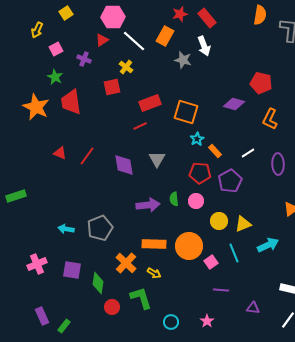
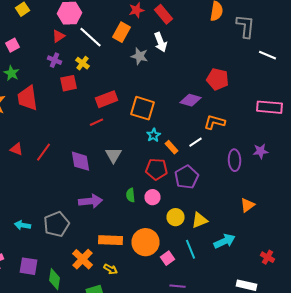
purple cross: (84, 59) -> (54, 60), moved
orange L-shape: (270, 119) -> (214, 122), moved, turned 80
white line: (248, 153) -> (196, 142), moved
purple arrow: (148, 205) -> (90, 201), moved

